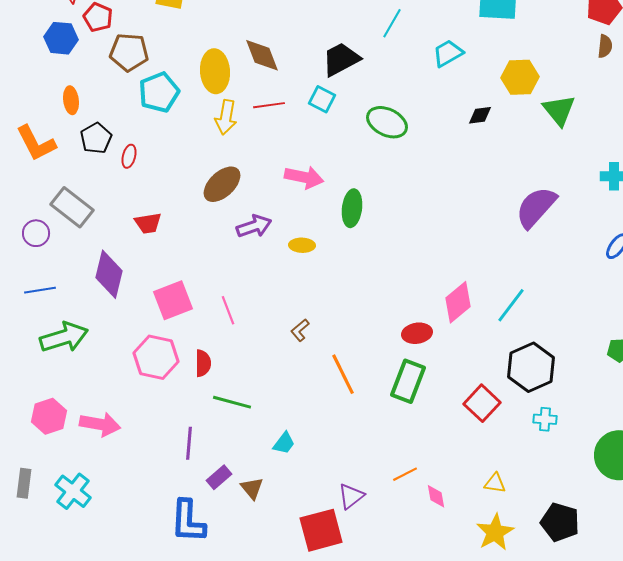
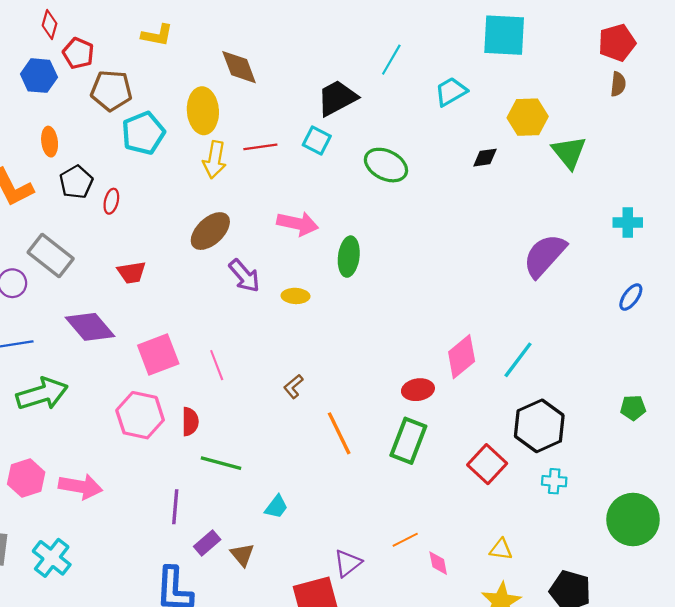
brown diamond: (262, 55) -> (239, 67), moved
purple arrow: (254, 226) -> (244, 276), turned 68
purple diamond: (109, 274) -> (90, 327), turned -54

